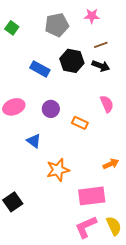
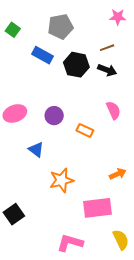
pink star: (92, 16) -> (118, 17), moved
blue rectangle: (40, 69) -> (42, 55), moved
pink L-shape: (86, 227) -> (70, 243), moved, turned 40

